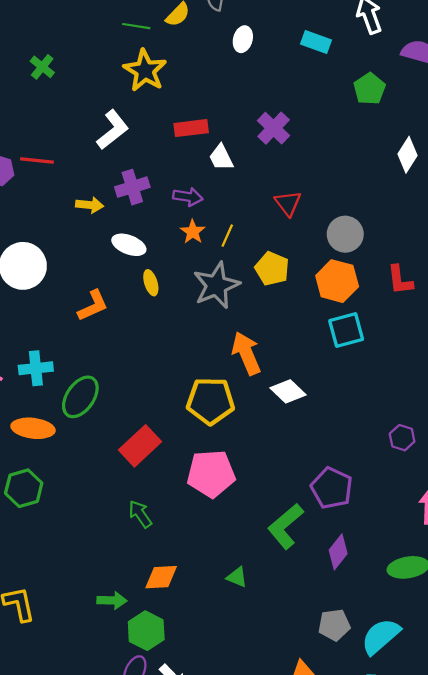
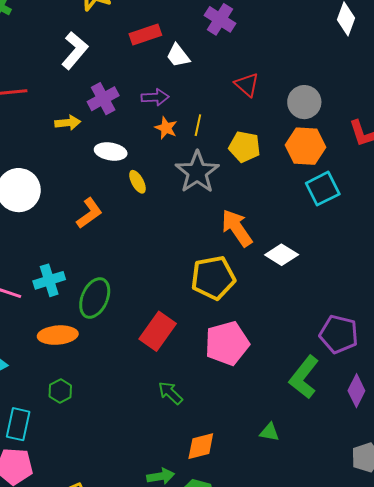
green hexagon: (24, 488) -> (60, 391), size x0.7

